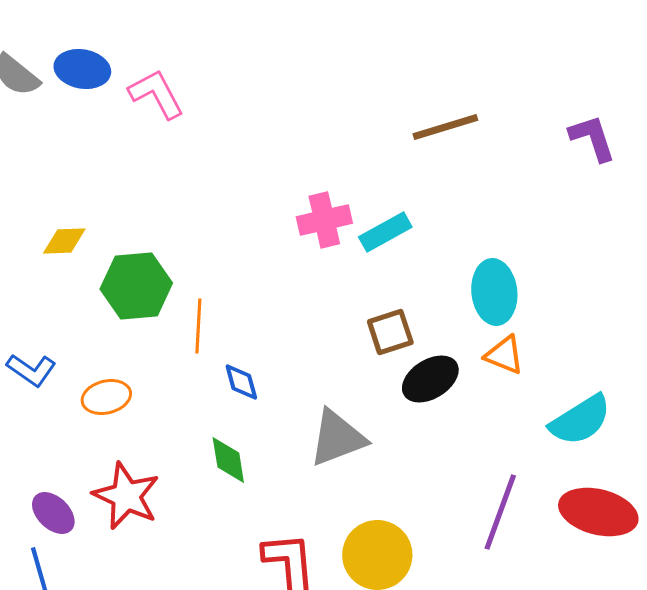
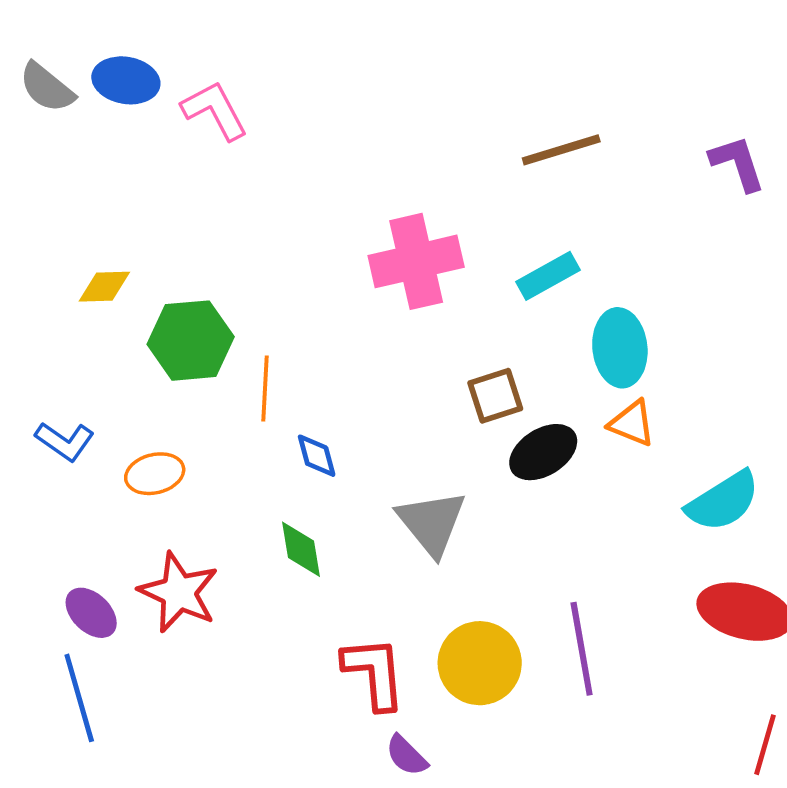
pink cross: (324, 220) -> (416, 261), size x1.4
cyan rectangle: (385, 232) -> (548, 276), moved
gray triangle: (337, 438) -> (432, 523), turned -48
purple line: (500, 512) -> (582, 649), moved, turned -30

